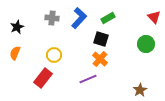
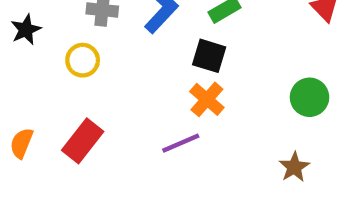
green circle: (146, 44) -> (310, 97), moved
orange semicircle: (15, 53) -> (21, 143), moved
yellow circle: (54, 55) -> (83, 60), moved

